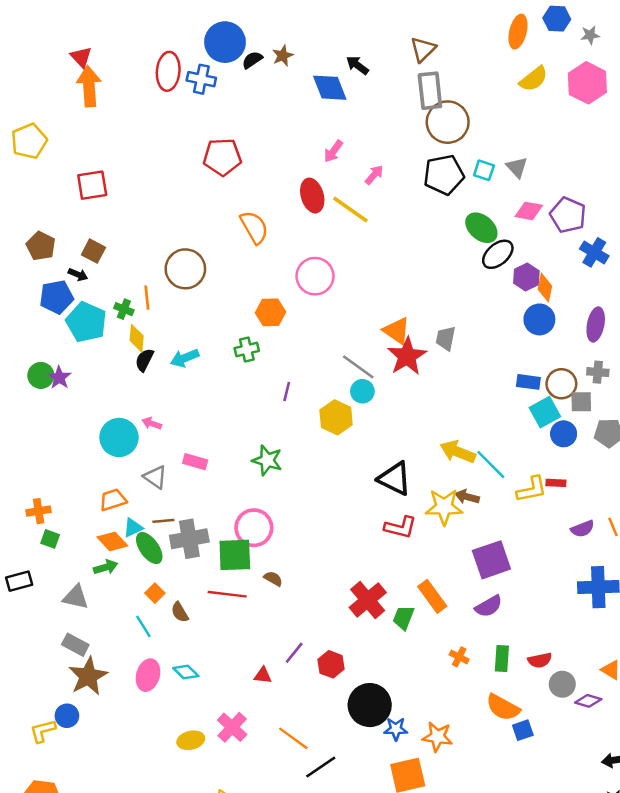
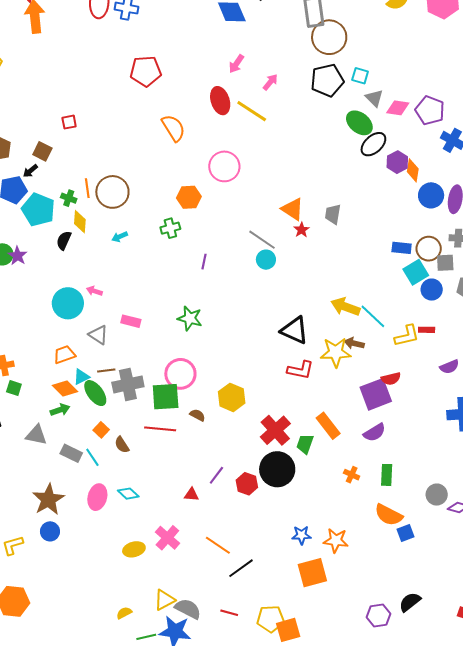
gray triangle: (517, 167) -> (374, 98), moved
red square: (92, 185) -> (69, 122), moved, size x0.6
brown circle: (185, 269) -> (112, 192), moved
black arrow: (78, 275) -> (30, 171), turned 119
blue circle: (539, 319) -> (431, 195), moved
red star: (407, 356) -> (302, 230), size x0.5
cyan arrow: (185, 358) -> (120, 237), size x0.7
black semicircle: (144, 360) -> (64, 240), moved
yellow hexagon: (336, 417) -> (232, 397), moved
gray rectangle: (75, 645) -> (71, 453), moved
red semicircle: (540, 660) -> (391, 379), moved
black circle: (370, 705) -> (277, 469), moved
blue circle: (67, 716) -> (50, 531), moved

